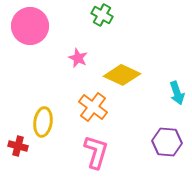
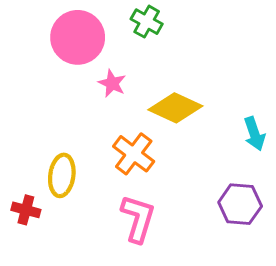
pink circle: (30, 26) -> (78, 37), moved

